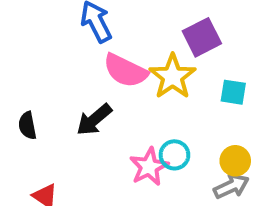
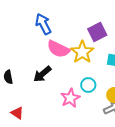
cyan circle: (174, 155) -> (88, 85), moved

